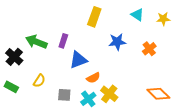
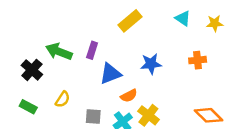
yellow rectangle: (94, 17) -> (130, 21), turned 30
blue star: (117, 42) -> (151, 64), moved
orange cross: (149, 49) -> (198, 60), turned 32

